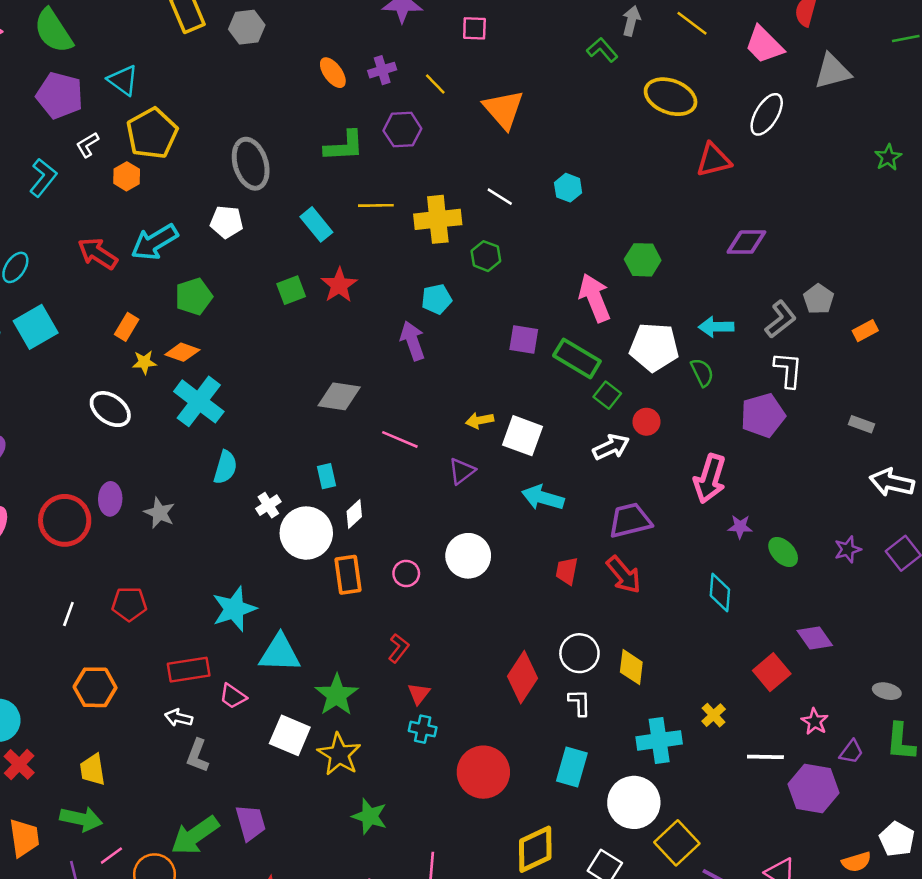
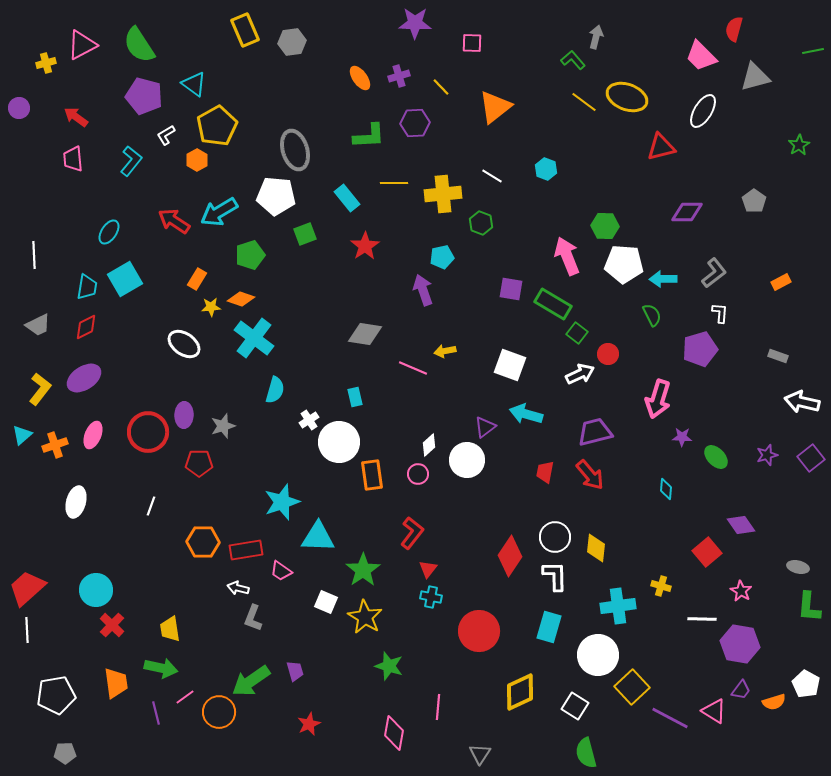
yellow line: (692, 23) -> (584, 102), moved
orange triangle: (504, 109) -> (495, 107), turned 33
white pentagon: (227, 222) -> (276, 196), size x1.5
green square: (291, 290) -> (305, 234), moved
gray pentagon: (819, 299) -> (754, 201), moved
white pentagon: (654, 347) -> (624, 264), moved
white L-shape: (788, 370) -> (720, 313), size x0.7
yellow arrow: (480, 420) -> (445, 351), moved
purple triangle: (462, 471) -> (485, 427), moved
gray star: (160, 513) -> (223, 426), turned 30
white diamond: (354, 514) -> (429, 445), moved
cyan diamond: (720, 592) -> (666, 489), size x0.7
red pentagon: (129, 604) -> (199, 463), moved
red L-shape: (399, 648) -> (412, 533), size x1.4
orange hexagon: (95, 687) -> (203, 542), moved
white L-shape: (579, 703) -> (555, 576), size x1.4
yellow cross: (714, 715) -> (661, 586), turned -30
white square: (290, 735) -> (326, 602), size x0.7
purple trapezoid: (851, 752) -> (741, 690), moved
purple trapezoid: (251, 823) -> (295, 671), size x0.7

